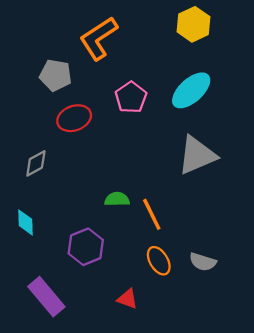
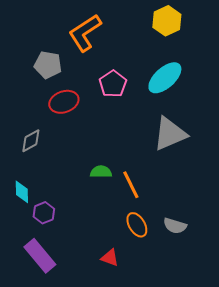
purple hexagon: (86, 247) -> (44, 213), moved, size x0.7

